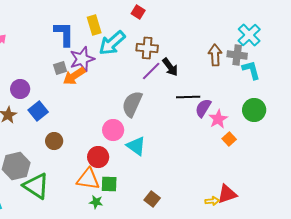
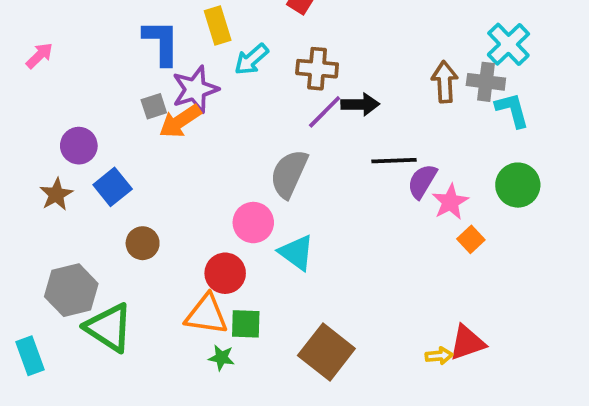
cyan arrow: (112, 43) -> (251, 59), size x0.7
black arrow: (170, 67) -> (360, 104), turned -54
brown square: (152, 199) -> (326, 352), size x1.8

